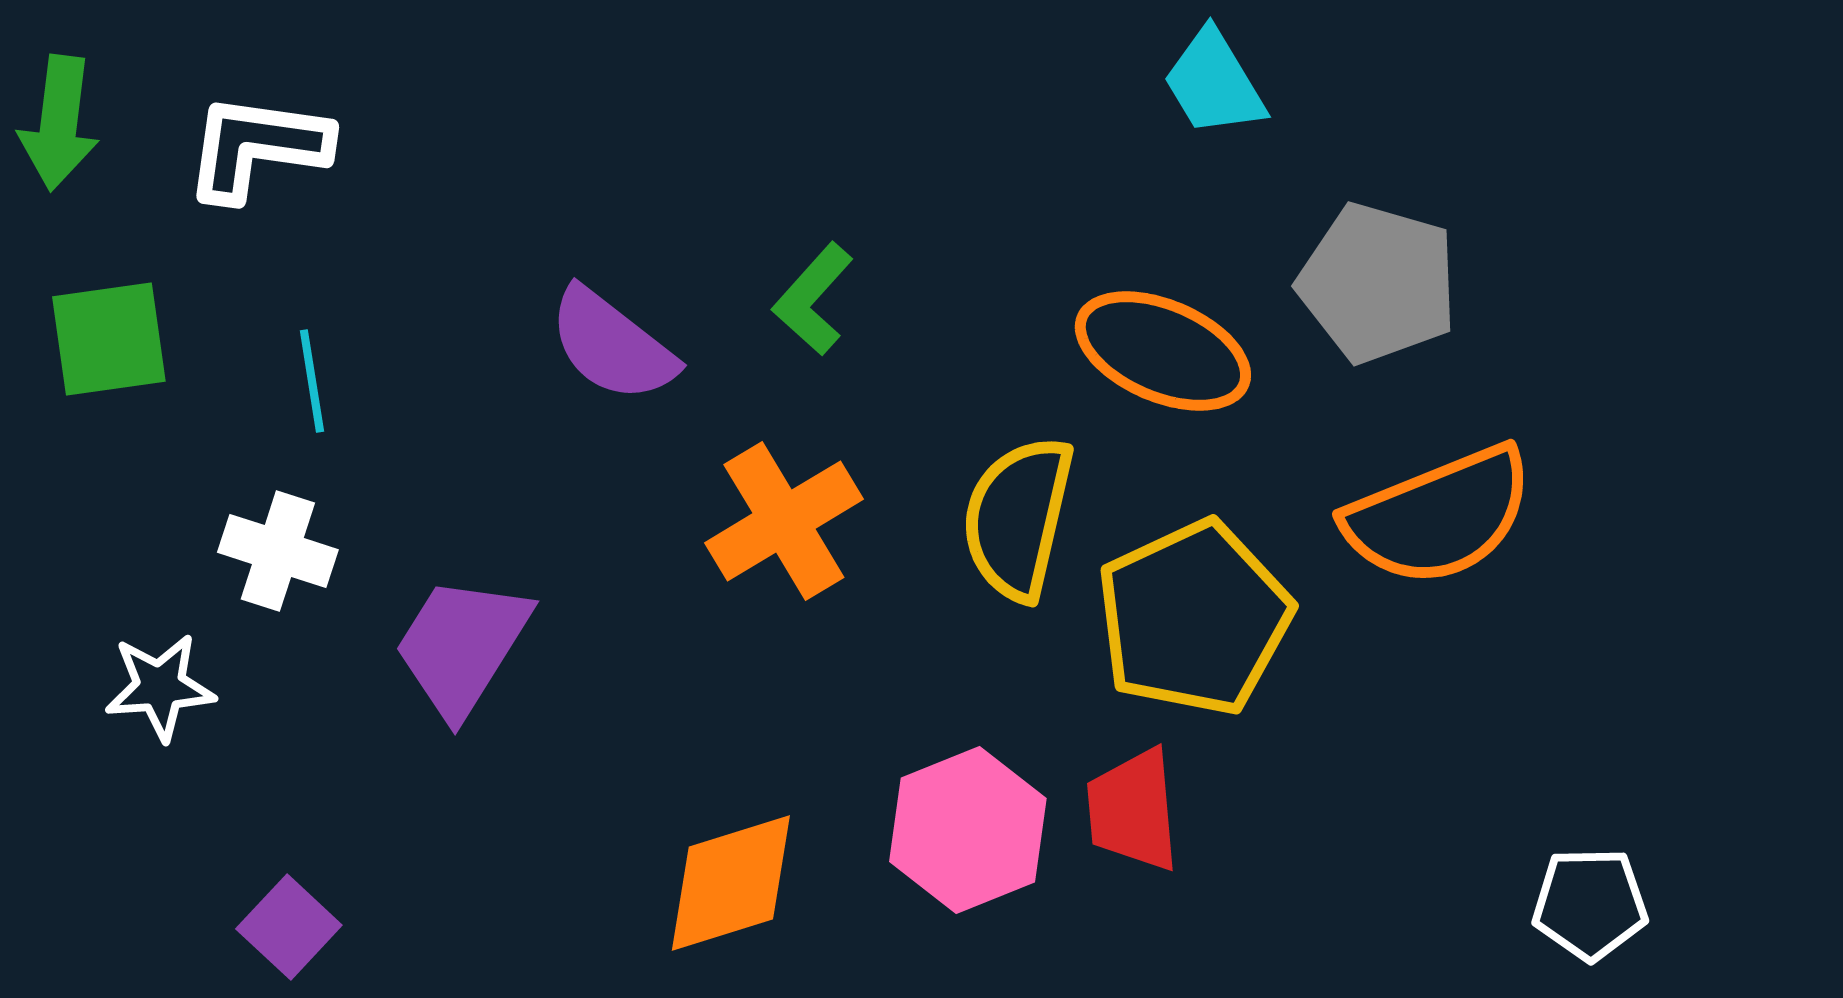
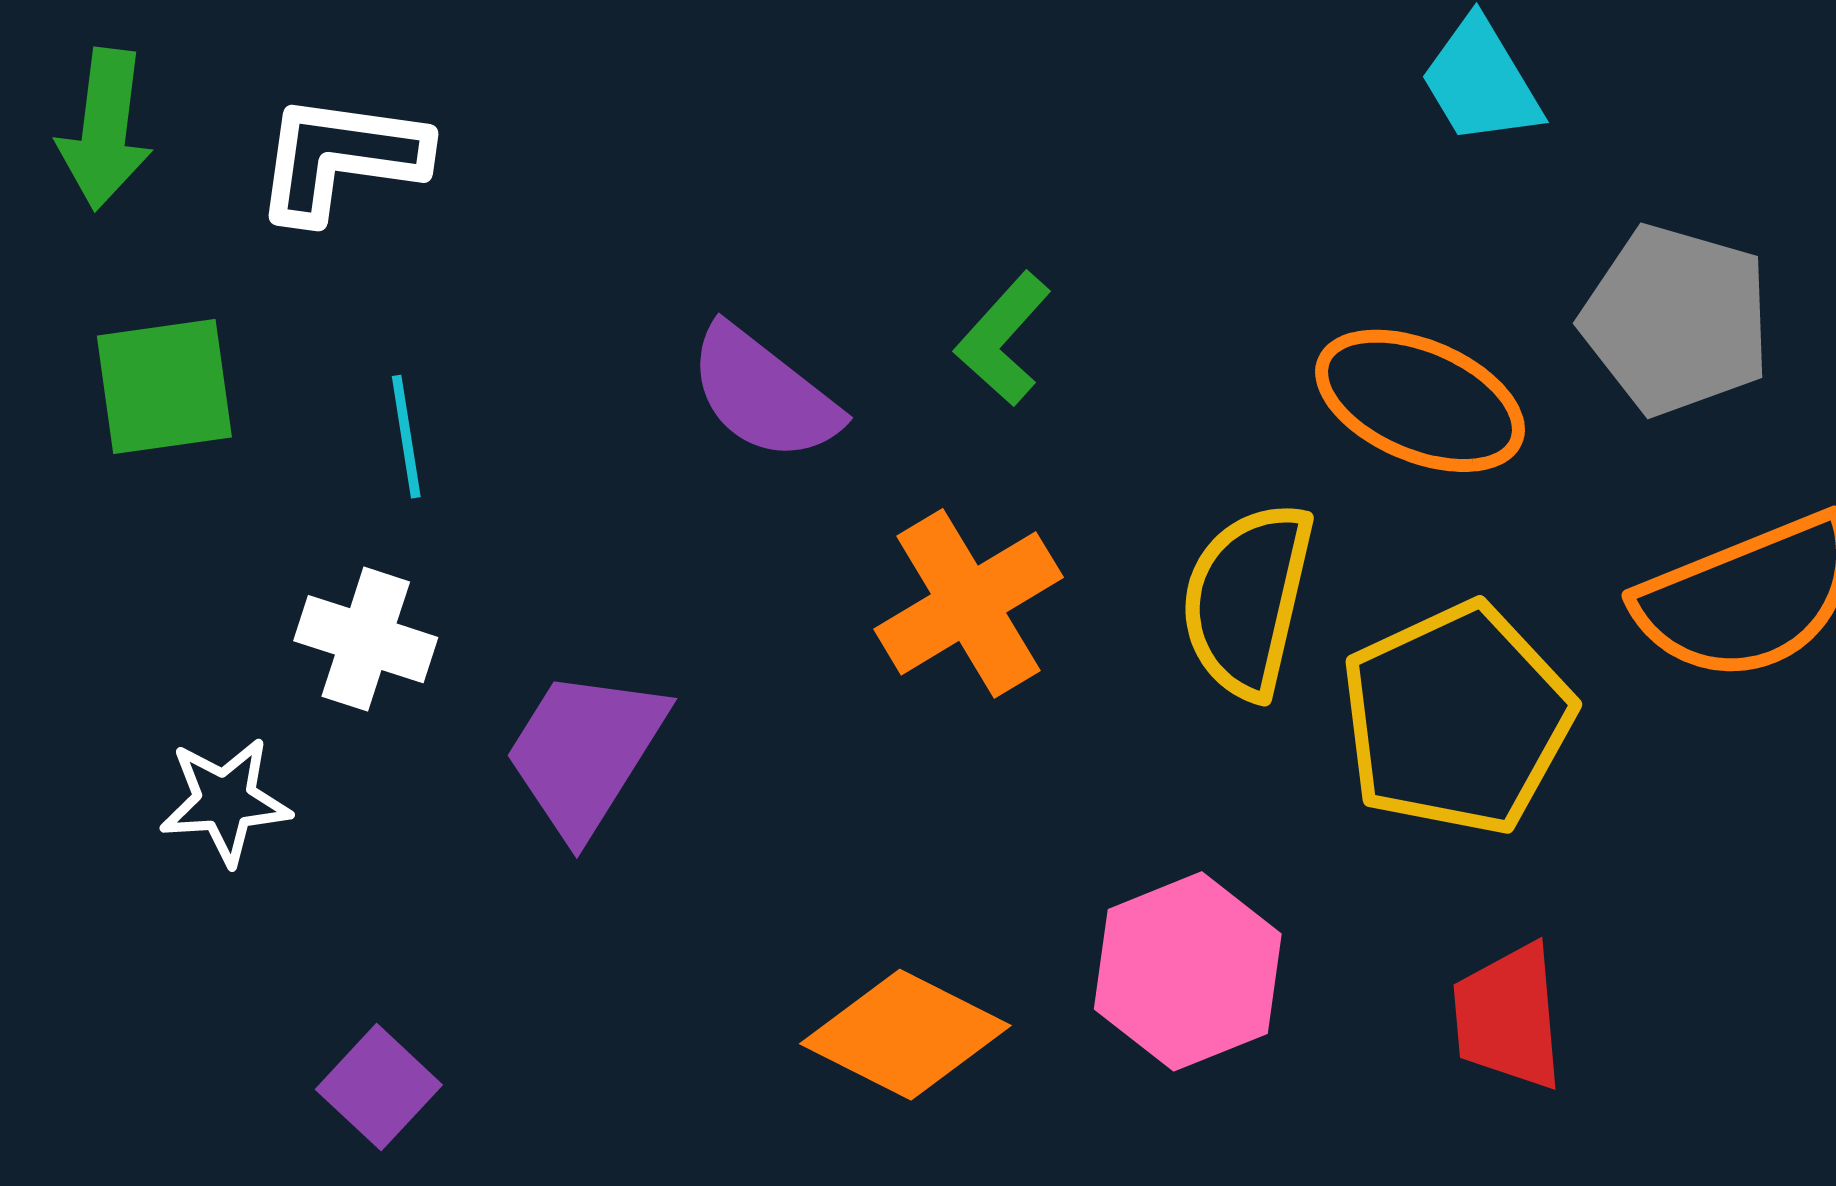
red trapezoid: (1133, 810) -> (1508, 1017), moved
orange diamond: (731, 883) -> (905, 1035), turned 44

